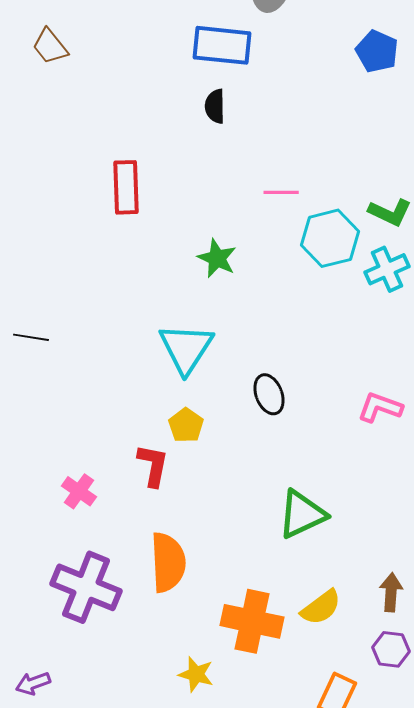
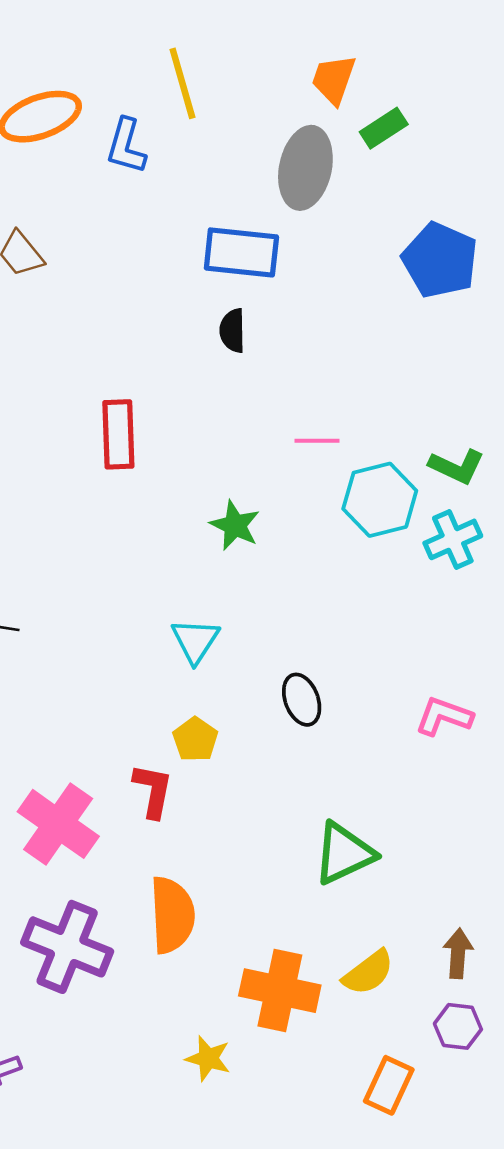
blue pentagon: (377, 51) -> (440, 260), size x1.4
cyan triangle: (186, 348) -> (195, 641), size x0.7
pink cross: (79, 491) -> (58, 824), size x1.8

